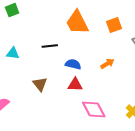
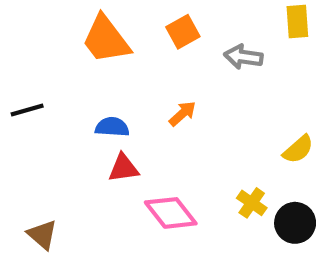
black line: (50, 46) -> (27, 110), moved
brown triangle: (40, 84) -> (42, 235), moved

